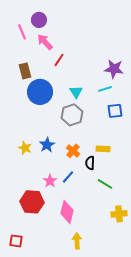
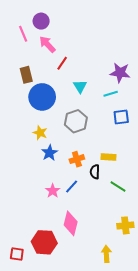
cyan triangle: (76, 92) -> (80, 86), moved
yellow star: (25, 148) -> (40, 133), moved
orange cross: (73, 151) -> (77, 159), turned 32
green line: (105, 184) -> (118, 187), moved
red hexagon: (32, 202) -> (44, 242), moved
yellow arrow: (77, 241) -> (106, 254), moved

